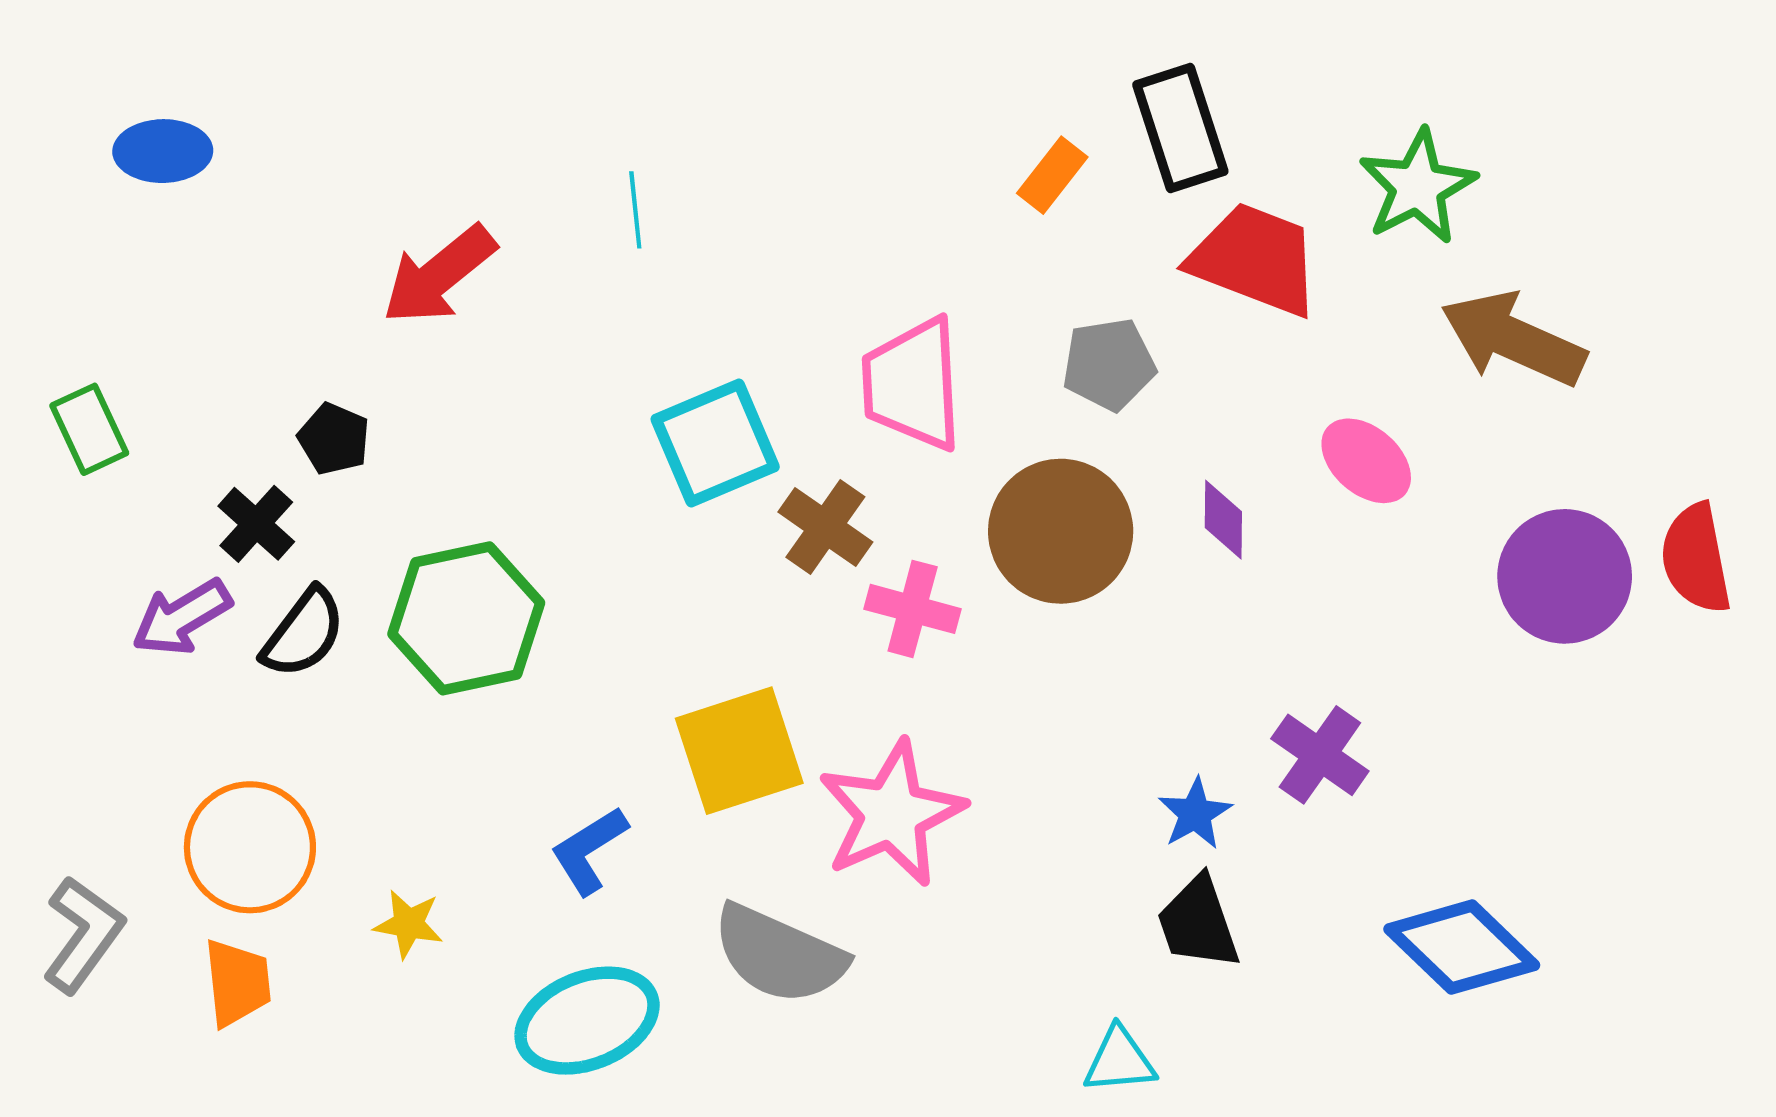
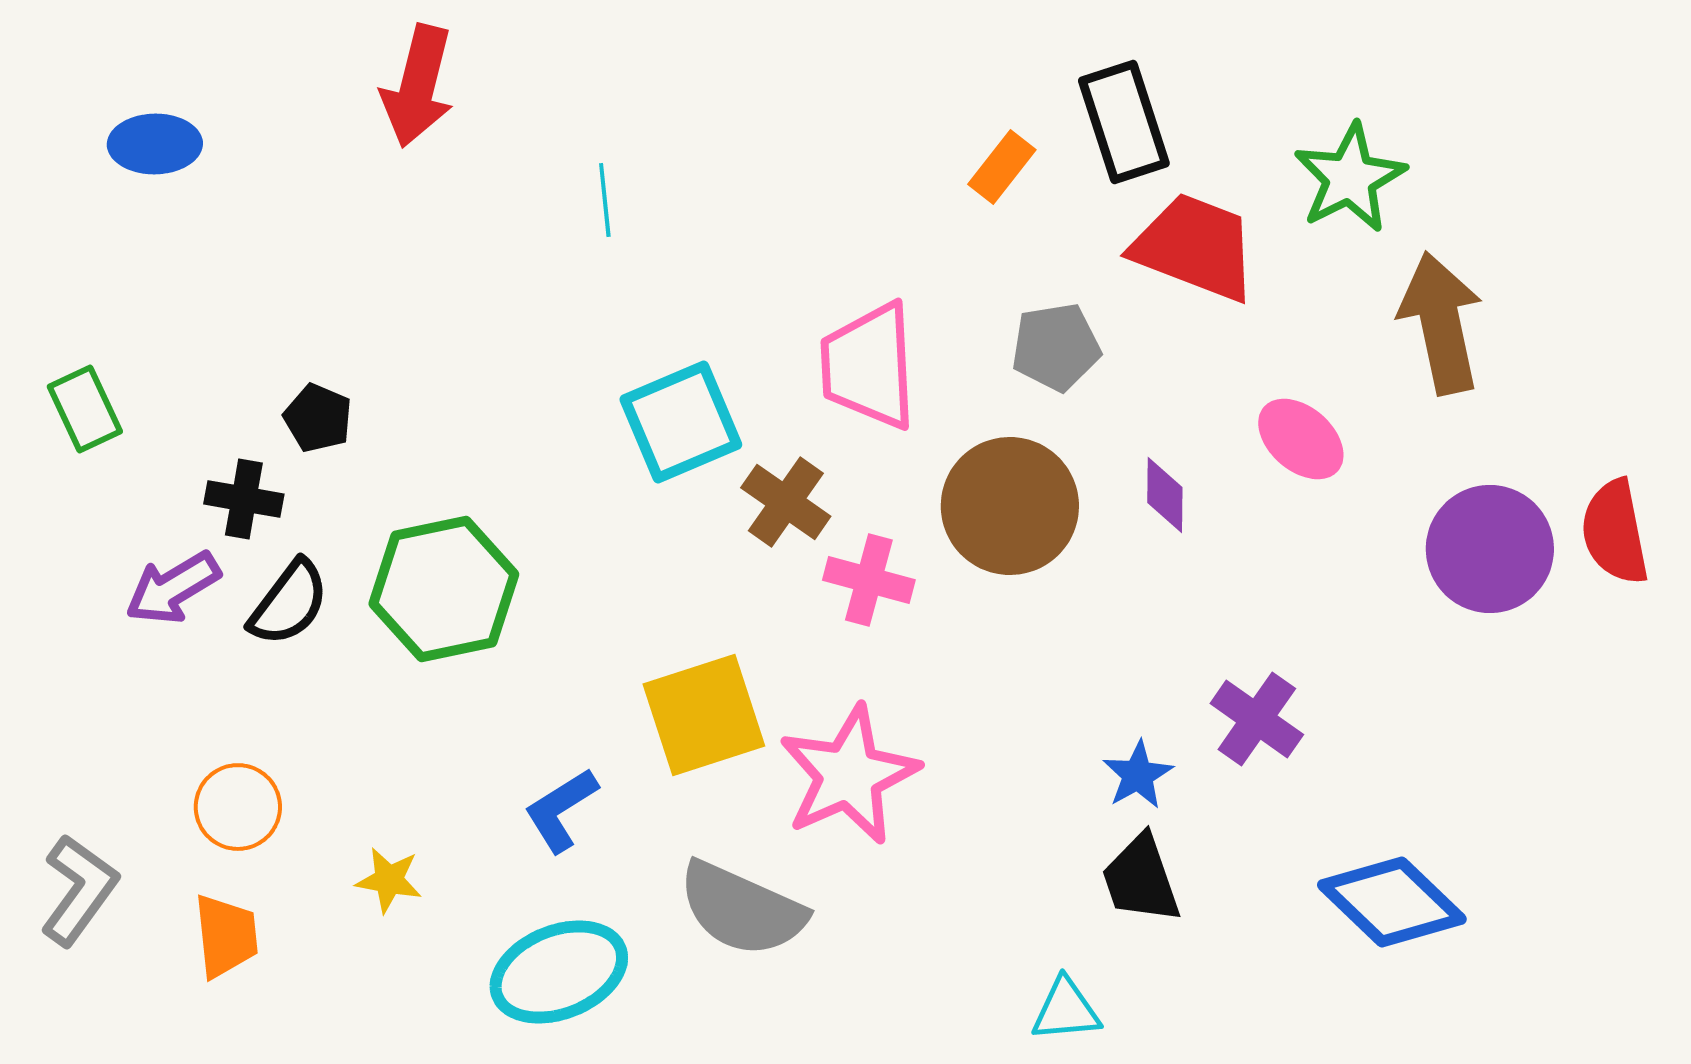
red arrow: (439, 275) -> (418, 86), moved, turned -37
brown arrow: (1513, 339) -> (1441, 323), turned 54
black cross: (256, 524) -> (244, 499), turned -32
orange circle: (250, 847) -> (238, 807), size x0.7

